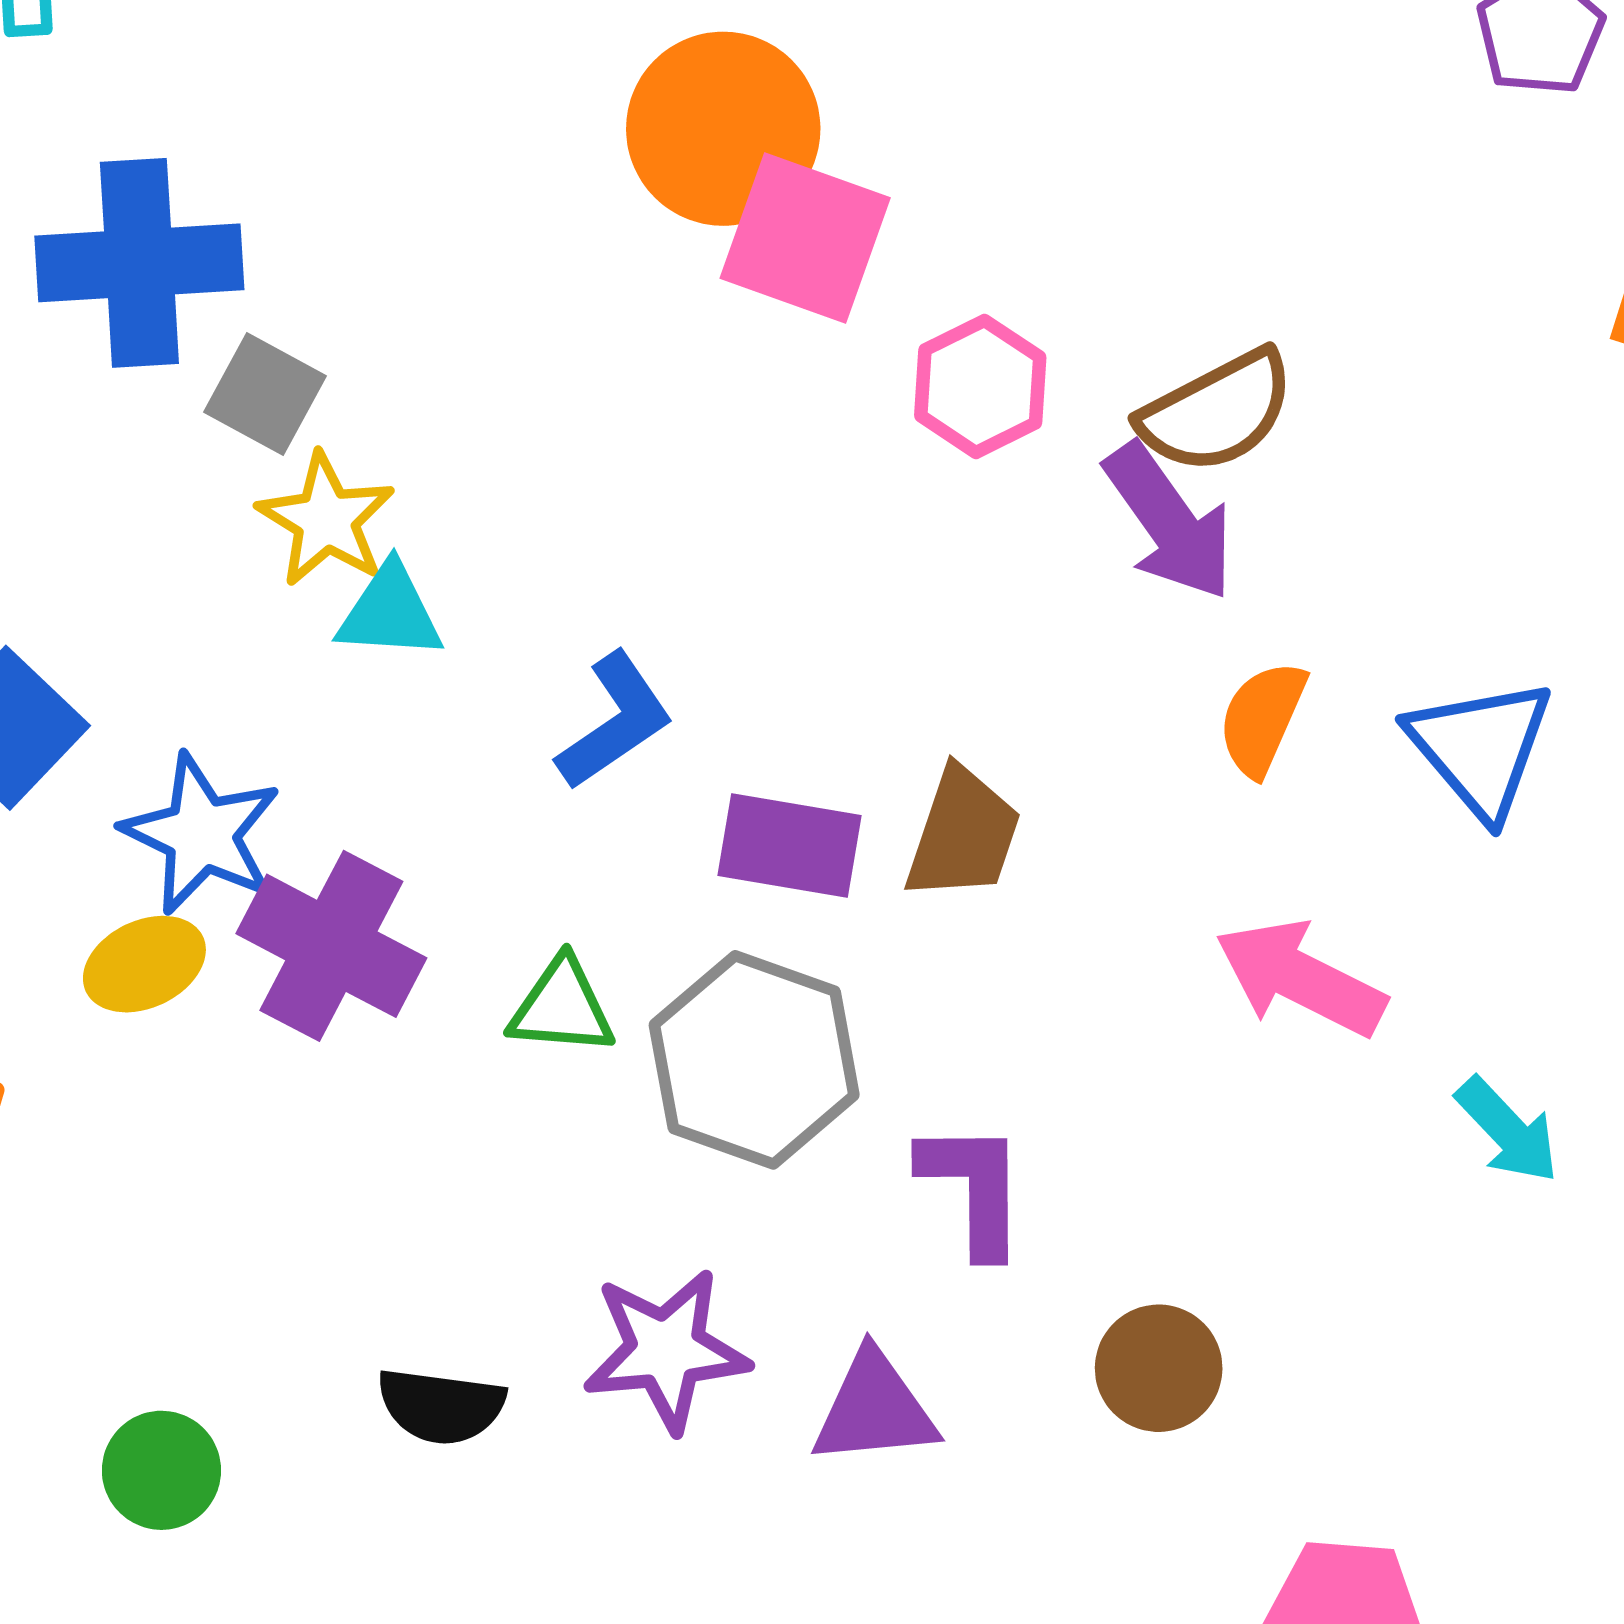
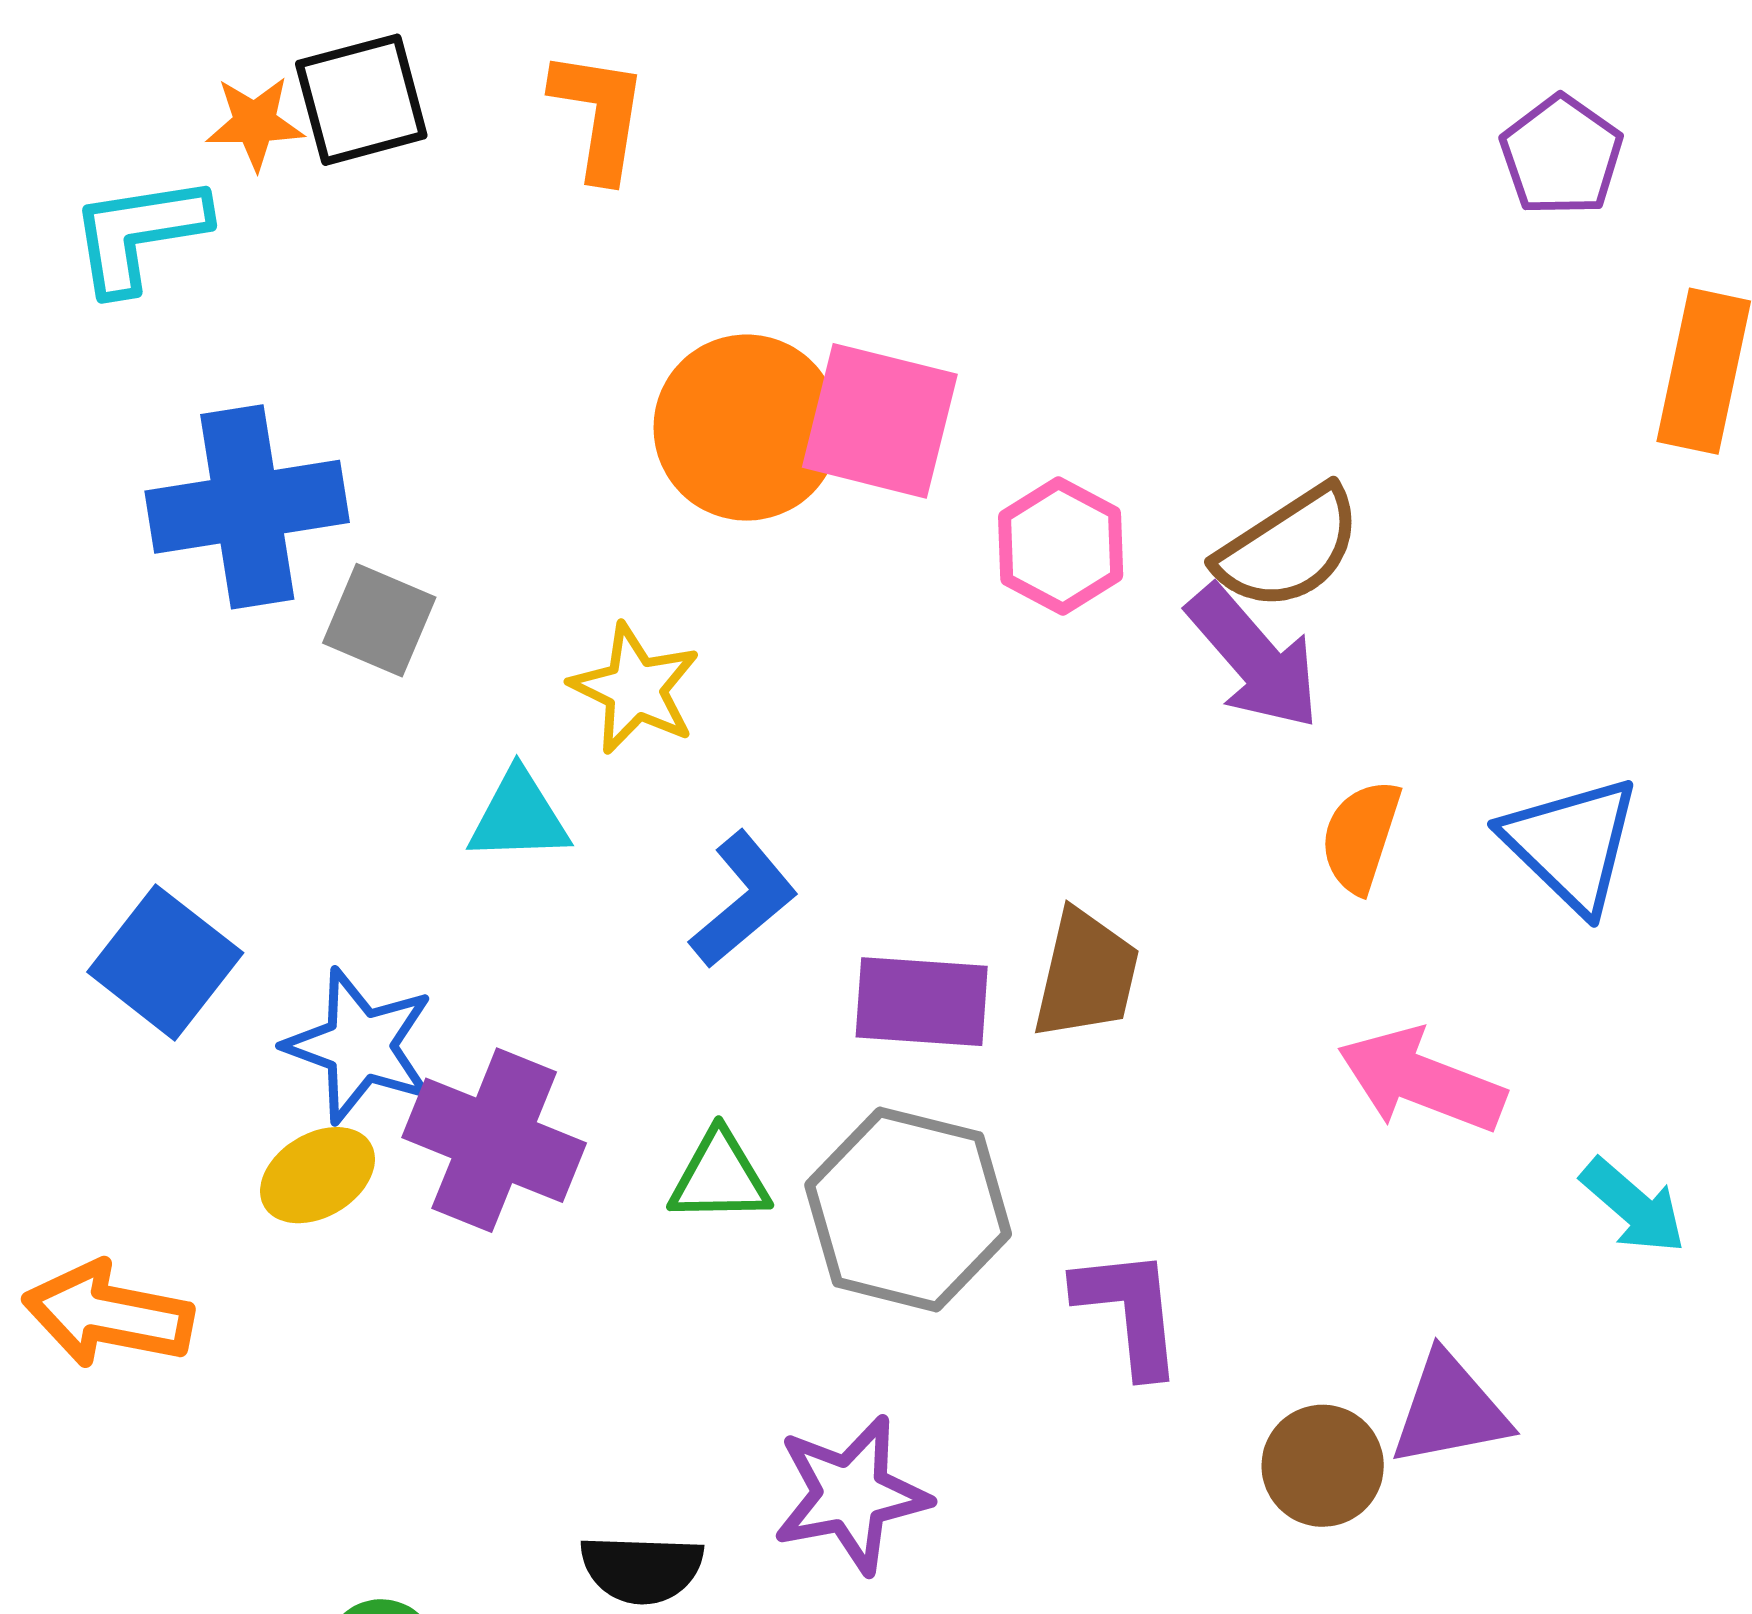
orange circle: (723, 129) -> (747, 428), moved
yellow star: (326, 520) -> (635, 689), moved
purple triangle: (874, 1409) -> (1450, 1410), moved

